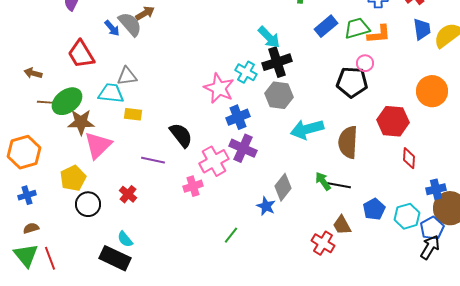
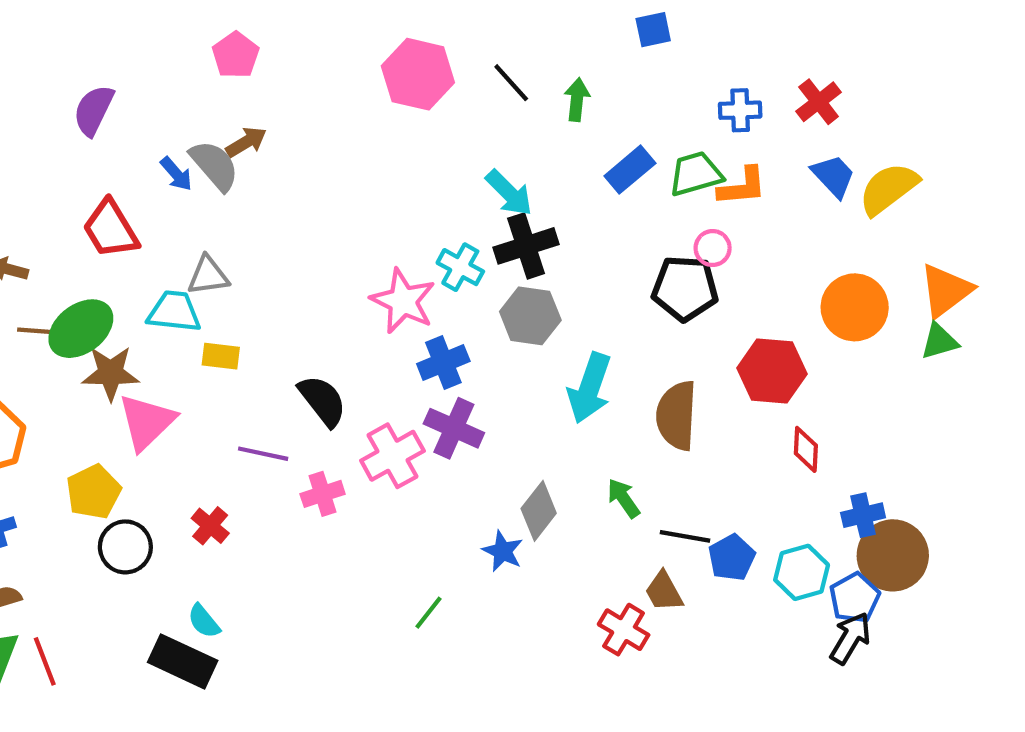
blue trapezoid: (422, 29) -> (833, 176), turned -35
cyan arrow: (307, 129) -> (590, 388), turned -56
black line: (339, 185) -> (685, 536), moved
pink cross: (193, 186) -> (323, 494), moved

